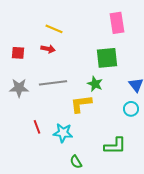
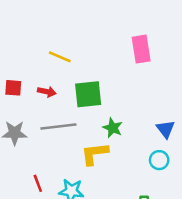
red arrow: (48, 49) -> (47, 92), moved
green square: (107, 58) -> (88, 94), moved

